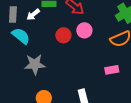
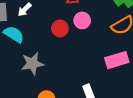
pink rectangle: (112, 70) -> (117, 60), size x1.5

